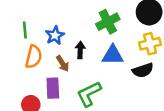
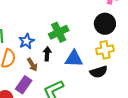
green cross: (108, 22) -> (59, 32), moved
purple rectangle: (53, 88) -> (24, 85), turned 36

